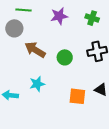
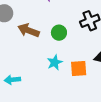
cyan star: (37, 84) -> (55, 62), moved

